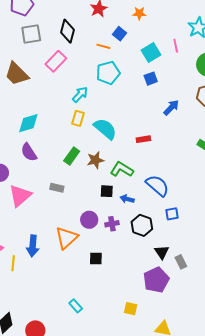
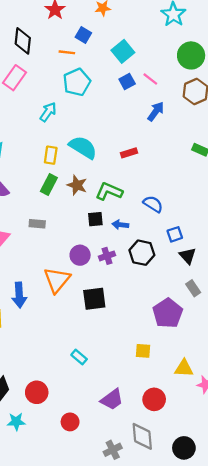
pink line: (176, 46) -> (150, 79), moved, turned -32
yellow rectangle: (78, 118) -> (51, 155), moved
brown star: (95, 160) -> (77, 185), turned -30
blue semicircle: (157, 186) -> (153, 204), size x0.7
black triangle: (162, 252) -> (188, 256), moved
black square: (96, 258) -> (94, 299), size x1.5

